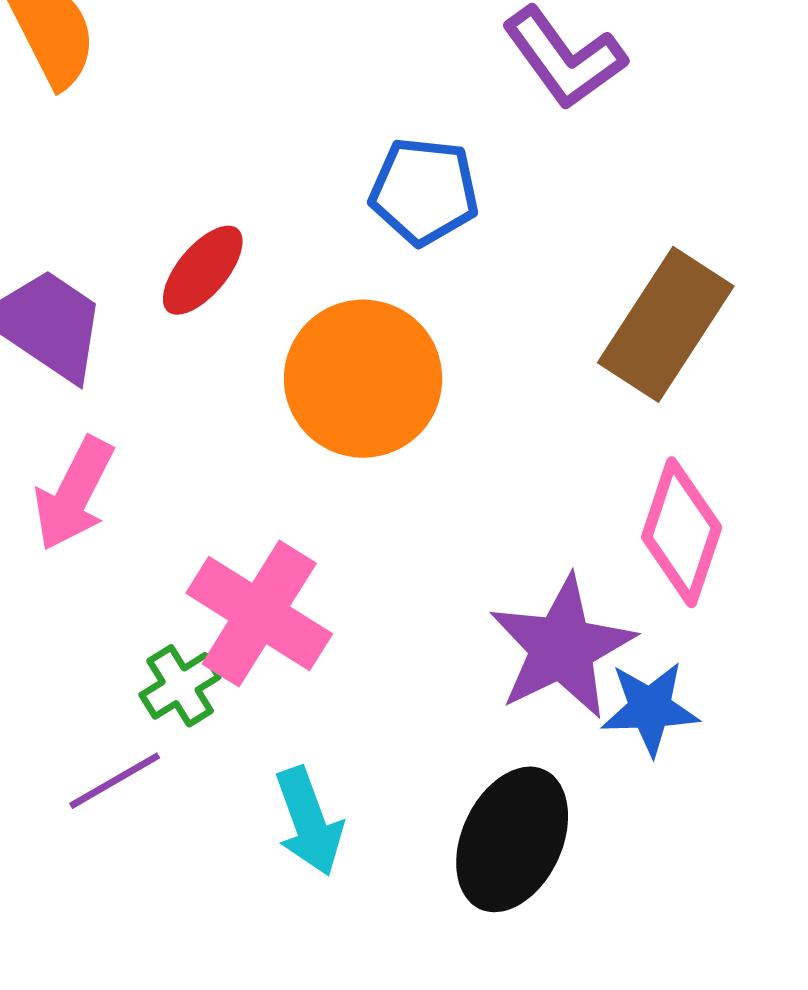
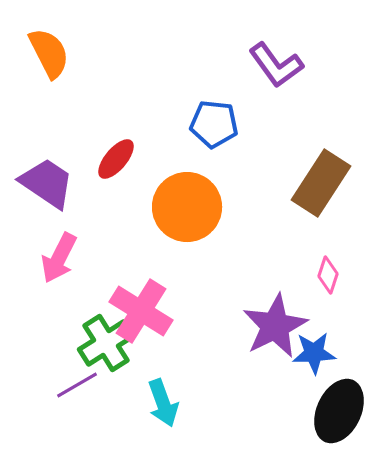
pink diamond: (682, 532) -> (328, 275), size x0.6
green cross: (180, 686) -> (106, 343), size x1.6
black ellipse: (512, 839) -> (339, 411), moved

